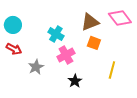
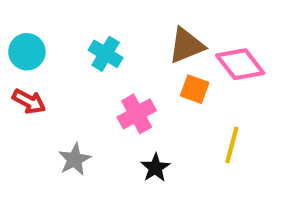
pink diamond: (120, 18) -> (240, 64), moved
cyan cross: (56, 34) -> (106, 54), moved
gray star: (36, 67) -> (75, 159), moved

